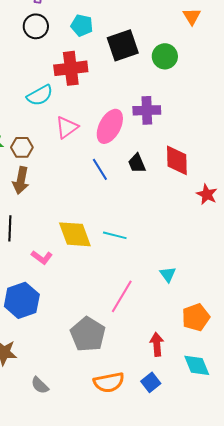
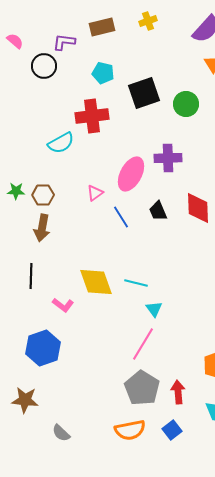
black circle: (36, 26) -> (44, 66), moved
pink triangle: (67, 127) -> (95, 193), moved, size x0.7
cyan triangle: (168, 274) -> (154, 309), moved
gray pentagon: (88, 334) -> (142, 388), moved

